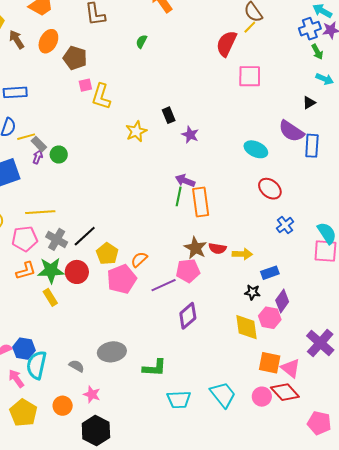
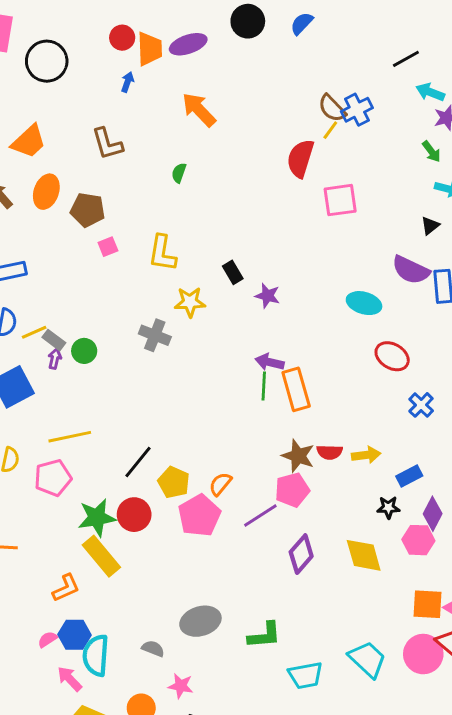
blue cross: (310, 29) -> (357, 110), moved
yellow L-shape: (101, 97) -> (162, 253), moved
yellow star: (136, 131) -> (190, 302), turned 30
gray cross: (57, 239) -> (155, 335), moved
orange L-shape: (26, 271) -> (66, 588), moved
yellow rectangle: (50, 297) -> (101, 556), size x1.6
yellow diamond: (247, 327) -> (364, 555), moved
pink circle: (262, 397) -> (423, 654), size x1.4

